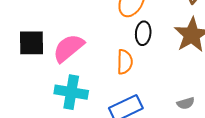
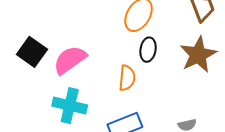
black square: (31, 43) -> (32, 52), turned 32

